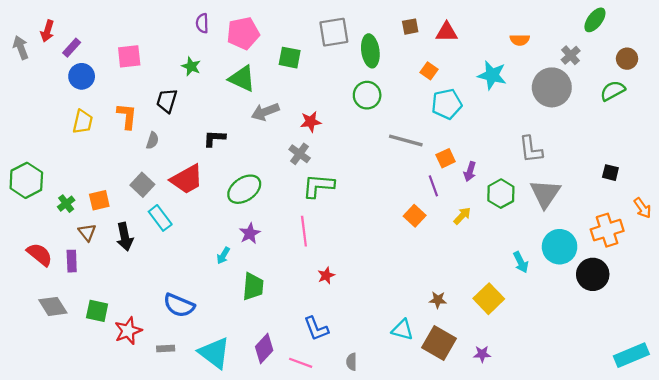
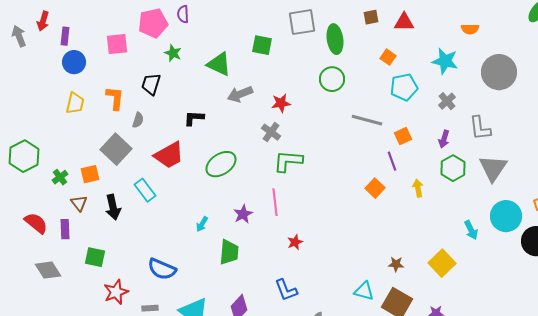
pink pentagon: (243, 33) -> (153, 23), moved
purple rectangle: (72, 48) -> (65, 36), turned -36
gray cross: (571, 55) -> (447, 101), moved
purple arrow: (470, 171) -> (444, 139), moved
gray square: (142, 185) -> (116, 149), moved, size x1.4
yellow arrow: (462, 216) -> (418, 188), turned -54
purple star: (250, 233) -> (243, 214), moved
green square: (97, 311) -> (95, 257), moved

